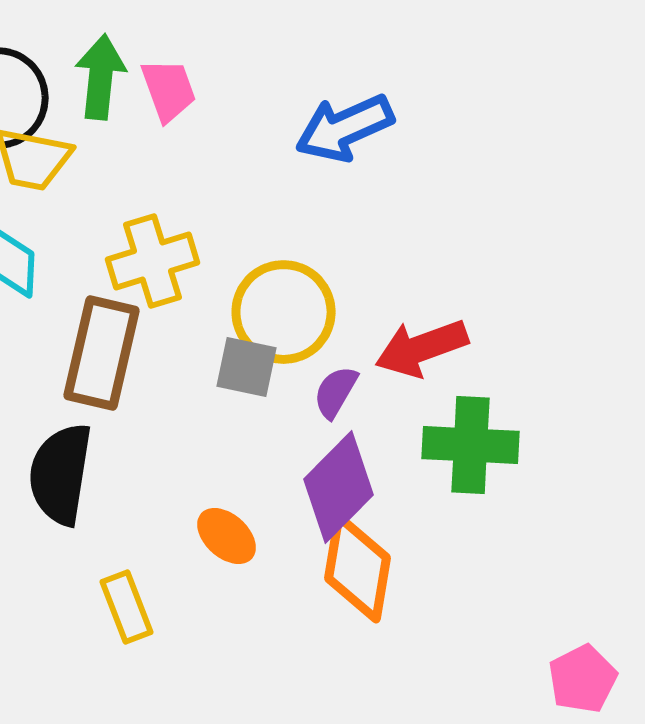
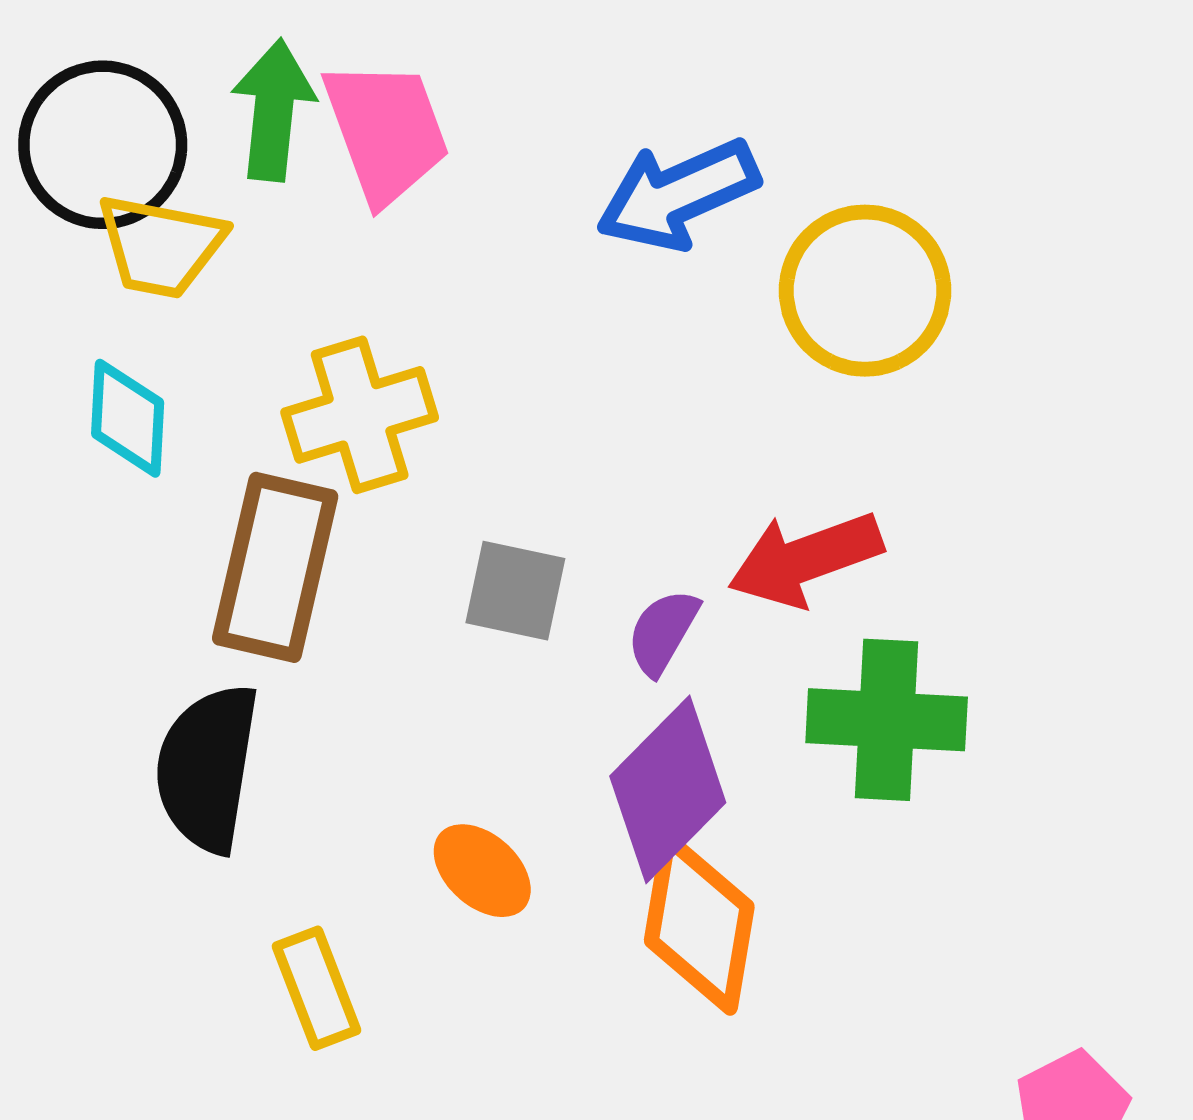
pink trapezoid: (169, 90) -> (386, 132), size x1.4
yellow circle: (284, 312) -> (865, 291), moved

